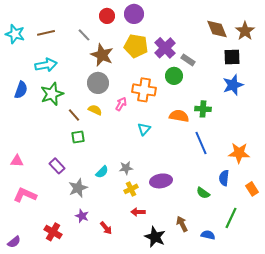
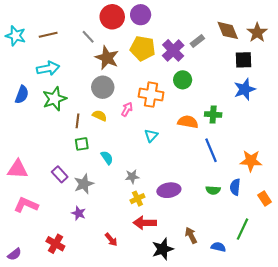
red circle: (107, 16) -> (112, 17), size x1.5
gray rectangle: (188, 60) -> (197, 41), moved, turned -72
brown line: (74, 115) -> (78, 121), turned 48
pink triangle: (17, 161) -> (18, 169), size x1.5
cyan semicircle: (102, 172) -> (107, 158), moved, turned -80
gray star: (78, 188) -> (84, 184), moved
green semicircle: (203, 193) -> (213, 190), moved, turned -32
red arrow: (138, 212) -> (145, 223), size x1.5
purple star: (82, 216) -> (79, 213), moved
black star: (155, 237) -> (163, 249), turned 30

